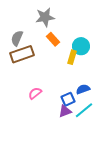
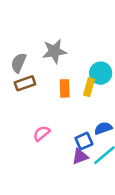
gray star: (45, 17) -> (54, 51), moved
orange rectangle: (53, 39) -> (65, 88), moved, turned 40
brown rectangle: (22, 54) -> (25, 83), size x0.7

